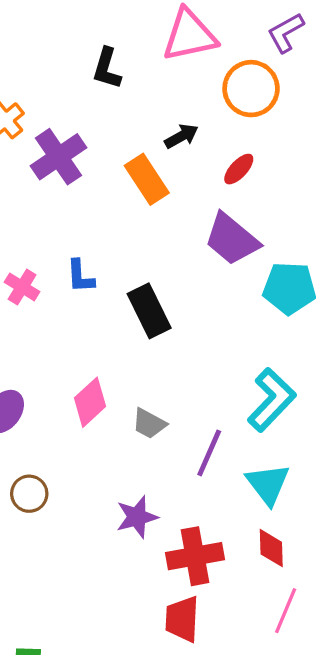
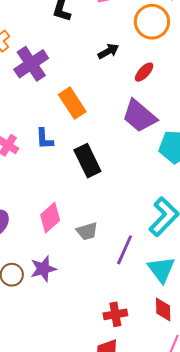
orange rectangle: (147, 179) -> (72, 103), moved
gray trapezoid: (149, 424) -> (87, 231), turned -45
purple star: (137, 517) -> (43, 269), moved
red cross: (195, 556) -> (115, 314), size x0.7

